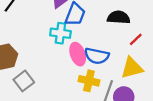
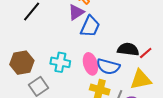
black semicircle: (119, 17) -> (128, 49), moved
cyan cross: (60, 33) -> (60, 62), moved

